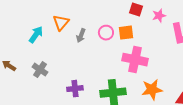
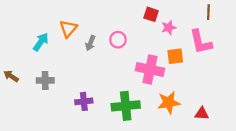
pink star: (159, 16) -> (169, 28), moved
orange square: (126, 33) -> (175, 56), moved
gray cross: (40, 70) -> (45, 80), turned -35

